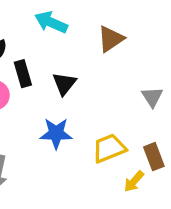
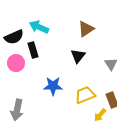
cyan arrow: (51, 22) -> (39, 27), moved
black triangle: (64, 84) -> (78, 56), moved

